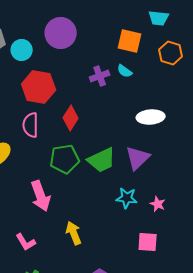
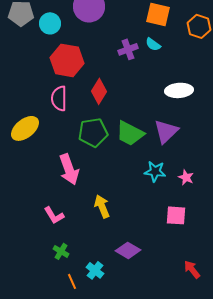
green trapezoid: (102, 160) -> (130, 133), turned 52

